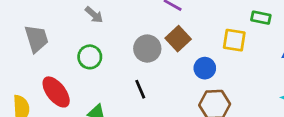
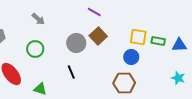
green rectangle: (261, 18) -> (158, 41), moved
blue circle: (205, 68) -> (131, 57), moved

